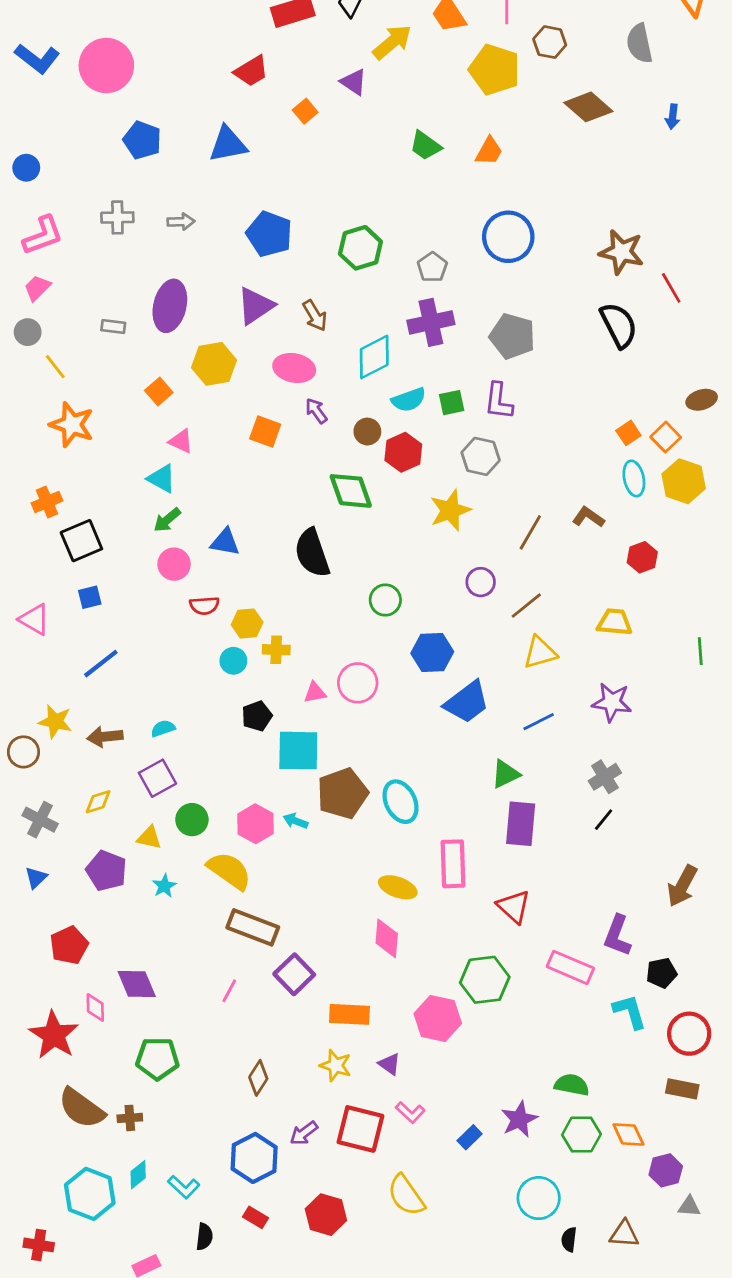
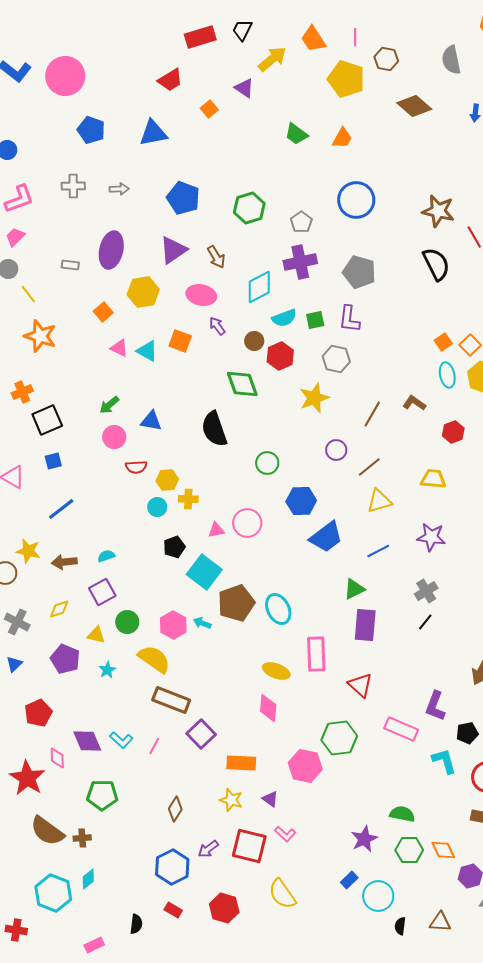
cyan triangle: (162, 478) -> (147, 351), moved
cyan square: (298, 751) -> (204, 572), turned 36
blue rectangle: (470, 1137) -> (349, 880), moved
cyan L-shape: (184, 1187) -> (121, 740), moved

